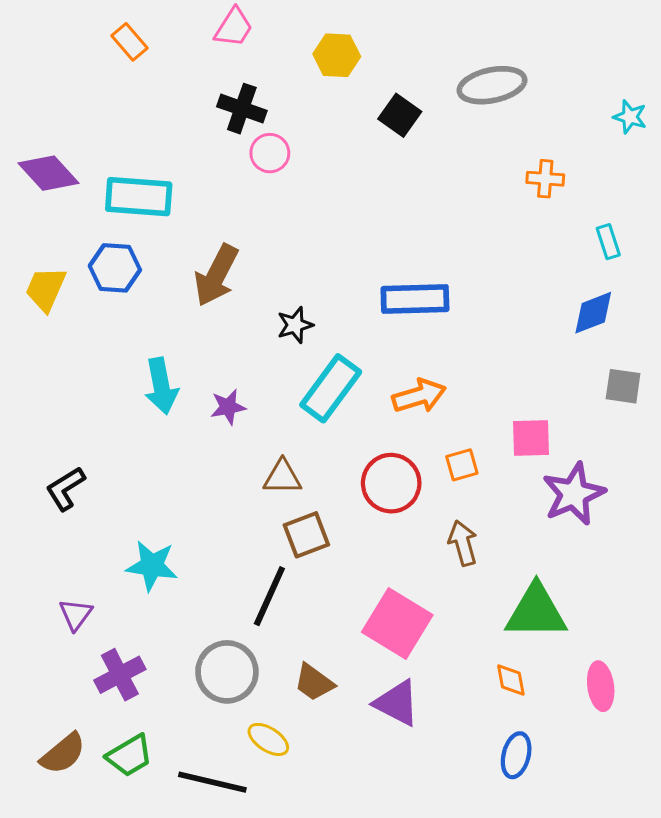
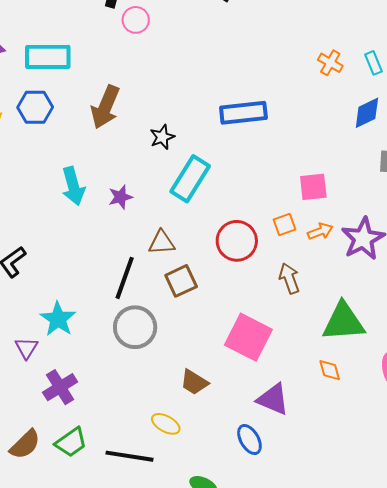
orange cross: (545, 179) -> (330, 63), moved, turned 30
orange arrow: (419, 396) -> (320, 231), moved, size x0.7
pink square: (531, 438) -> (313, 187), moved
cyan star: (152, 566) -> (58, 319), moved, turned 30
black line: (269, 596) -> (125, 278), moved
gray circle: (227, 672) -> (135, 327), moved
purple triangle: (397, 703) -> (273, 399), moved
blue ellipse: (516, 755) -> (249, 439), moved, turned -40

